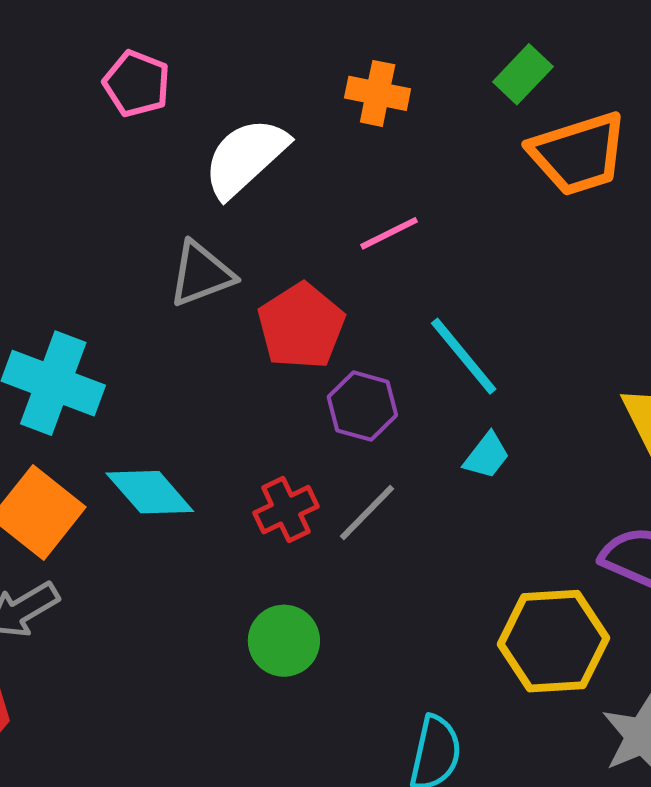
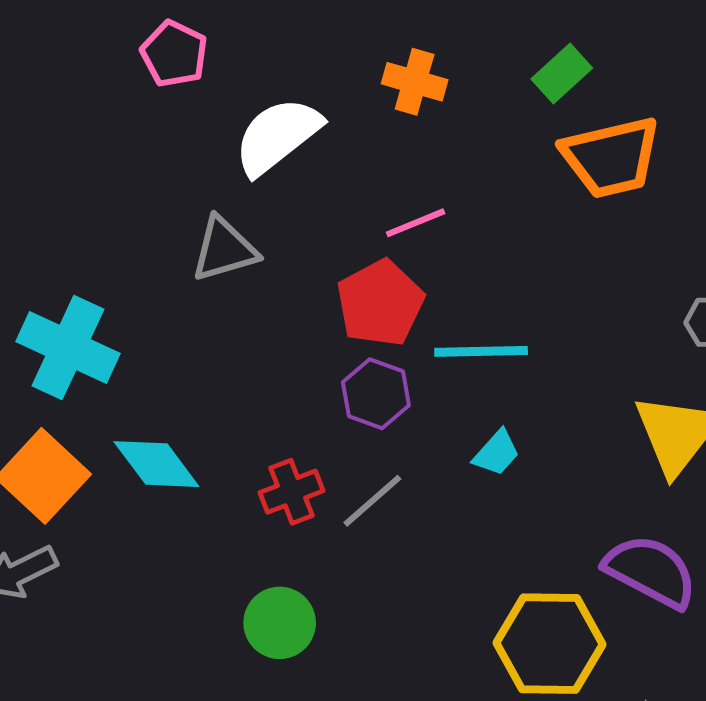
red pentagon: (301, 326) -> (380, 303), moved
cyan line: (464, 356) -> (481, 351), turned -56

